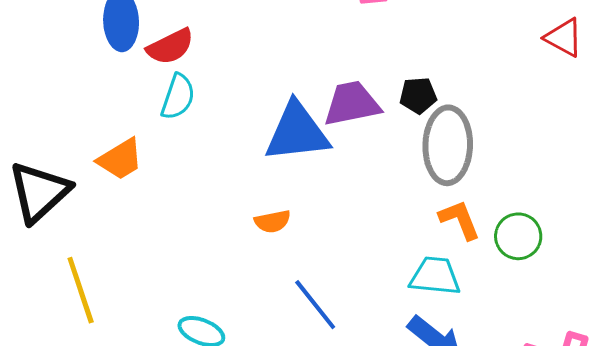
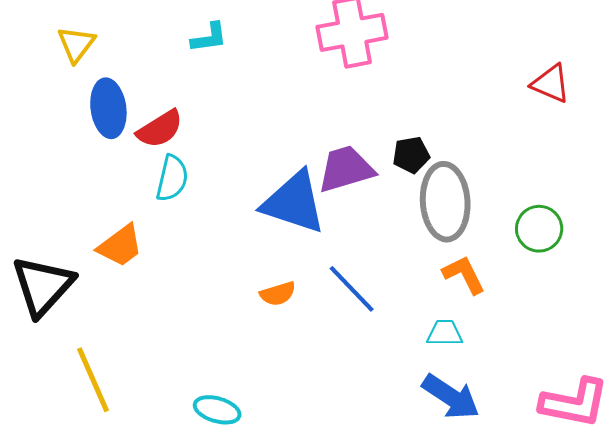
blue triangle: (297, 132) -> (294, 202), turned 30
green circle: (518, 236) -> (539, 229), moved
cyan trapezoid: (435, 276) -> (445, 333), size x0.7
blue line: (315, 305) -> (352, 289), moved

